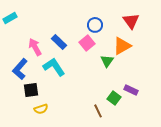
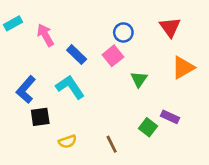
orange triangle: (122, 46) -> (183, 68), moved
pink arrow: (35, 47) -> (45, 35), moved
yellow semicircle: (41, 109) -> (67, 142), moved
brown line: (98, 111) -> (112, 144), moved

